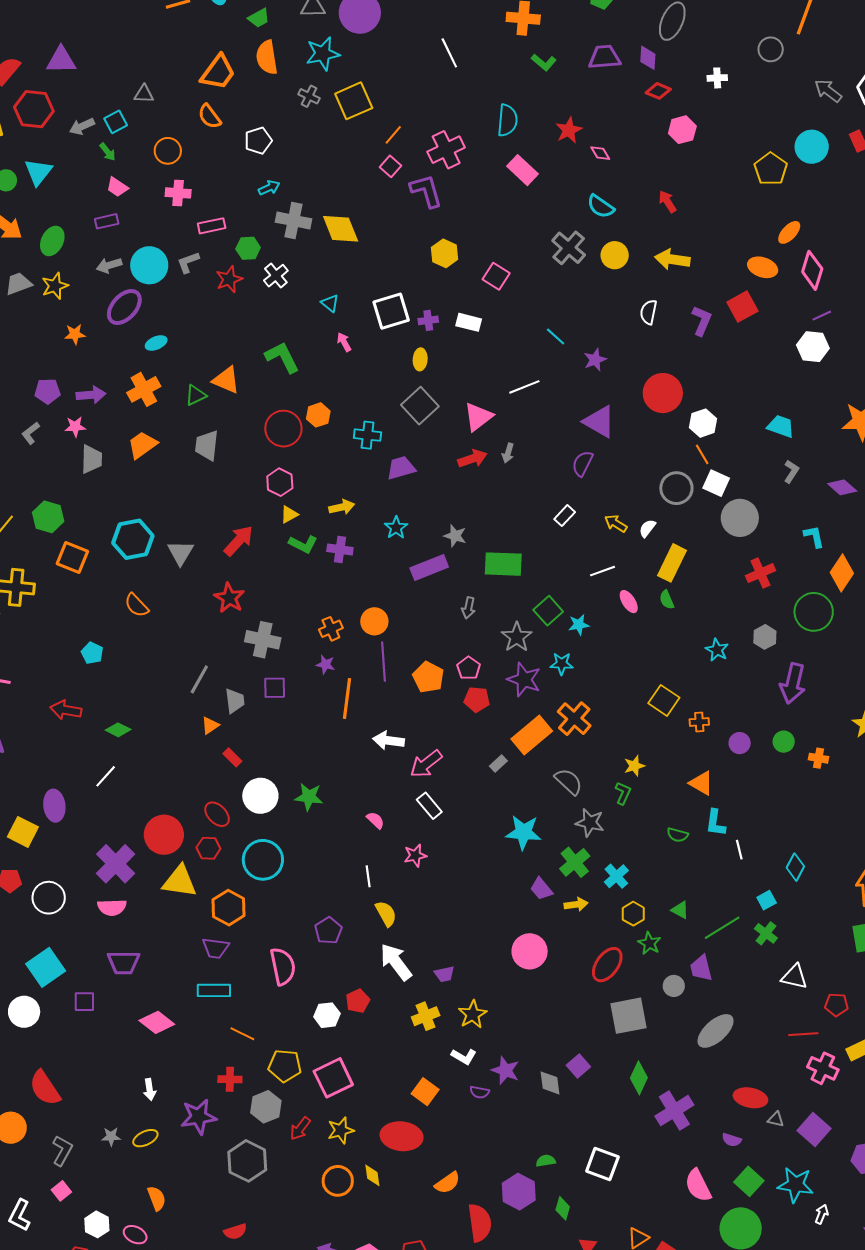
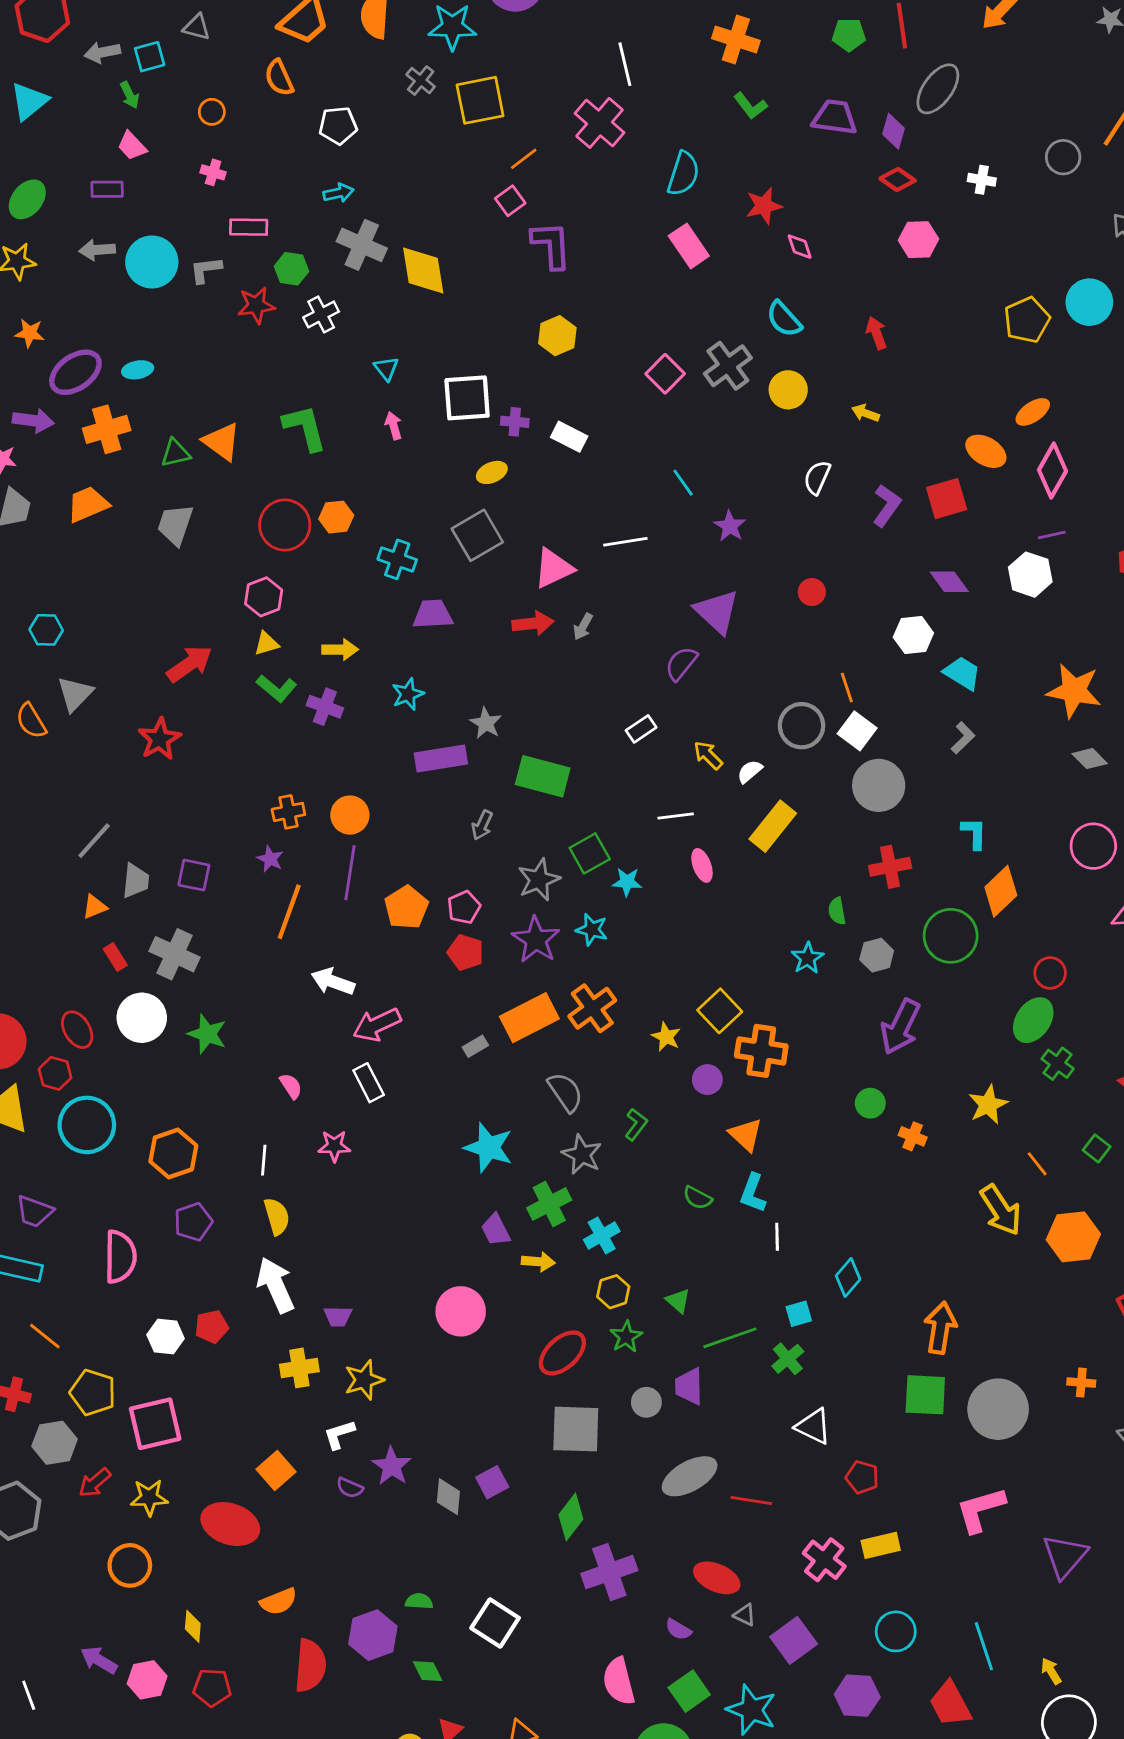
pink cross: (446, 150) -> (600, 123), moved, turned -36
orange circle: (168, 151) -> (212, 112), size x0.7
pink cross: (178, 193) -> (213, 172), size x0.7
yellow arrow: (672, 259) -> (865, 413), size x0.6
pink square: (496, 276) -> (665, 374), moved
purple ellipse: (124, 307) -> (75, 372), moved
yellow ellipse: (420, 359) -> (492, 472), turned 50
purple star: (595, 360) -> (730, 526), turned -30
red circle: (663, 393) -> (812, 592), size x0.5
white hexagon: (703, 423) -> (913, 635), moved
purple diamond: (842, 487) -> (949, 582), moved
cyan hexagon: (133, 539) -> (46, 630), size x0.6
gray triangle: (180, 553) -> (75, 694), moved
green semicircle: (667, 600) -> (837, 911), moved
gray cross: (263, 640) -> (175, 954), moved
orange cross: (699, 722) -> (761, 1051), size x1.8
purple circle: (740, 743) -> (707, 1080), moved
yellow star: (634, 766) -> (666, 1037), moved, turned 30
cyan circle: (263, 860) -> (87, 1125), moved
orange hexagon: (229, 908) -> (173, 1154), moved
red line: (803, 1034) -> (751, 1500), moved
white L-shape: (464, 1057) -> (339, 1435), turned 120
yellow diamond: (372, 1175) -> (193, 1626), moved
green diamond: (563, 1208) -> (428, 1671), turned -55

